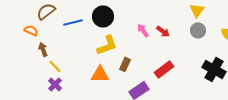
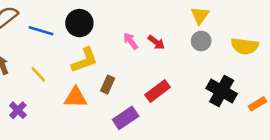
blue line: (73, 22) -> (41, 31), turned 30
yellow line: (55, 66) -> (38, 74), moved

